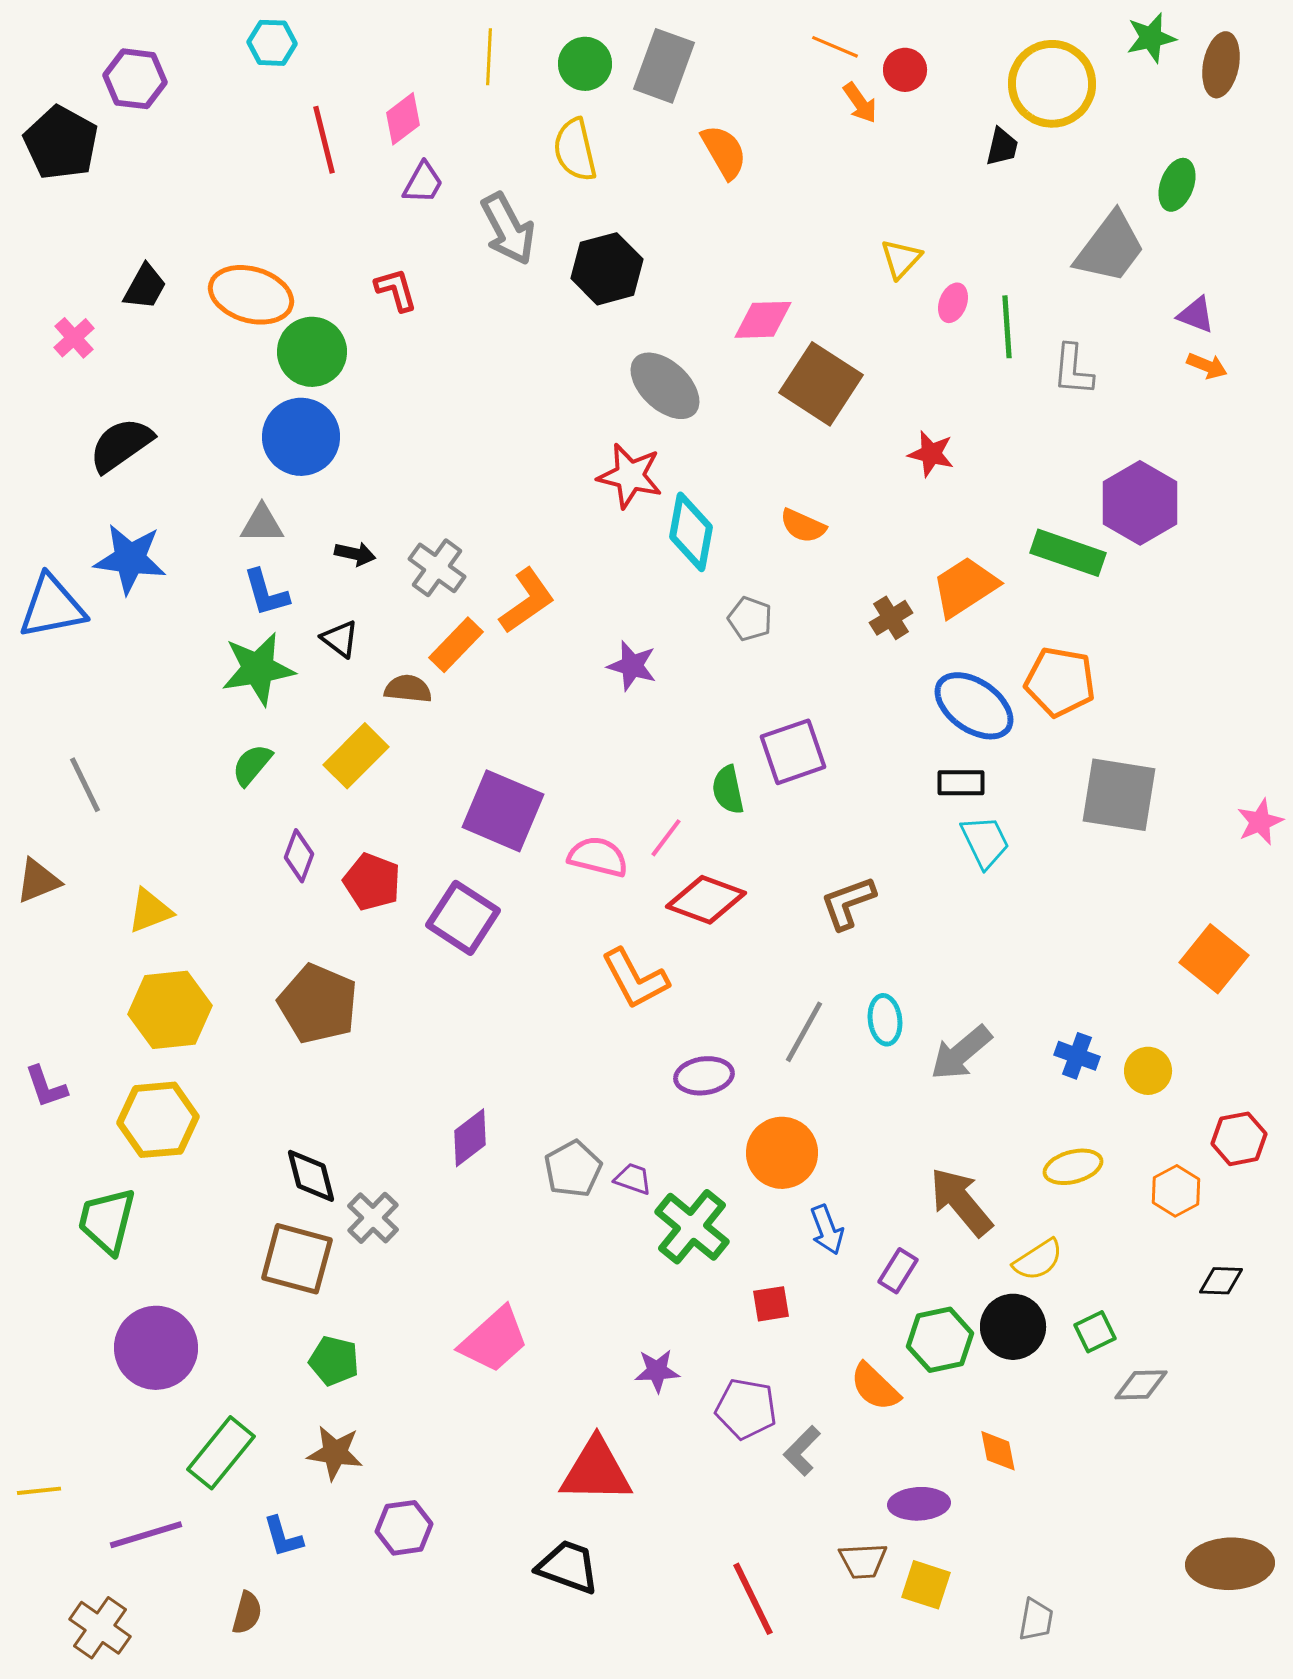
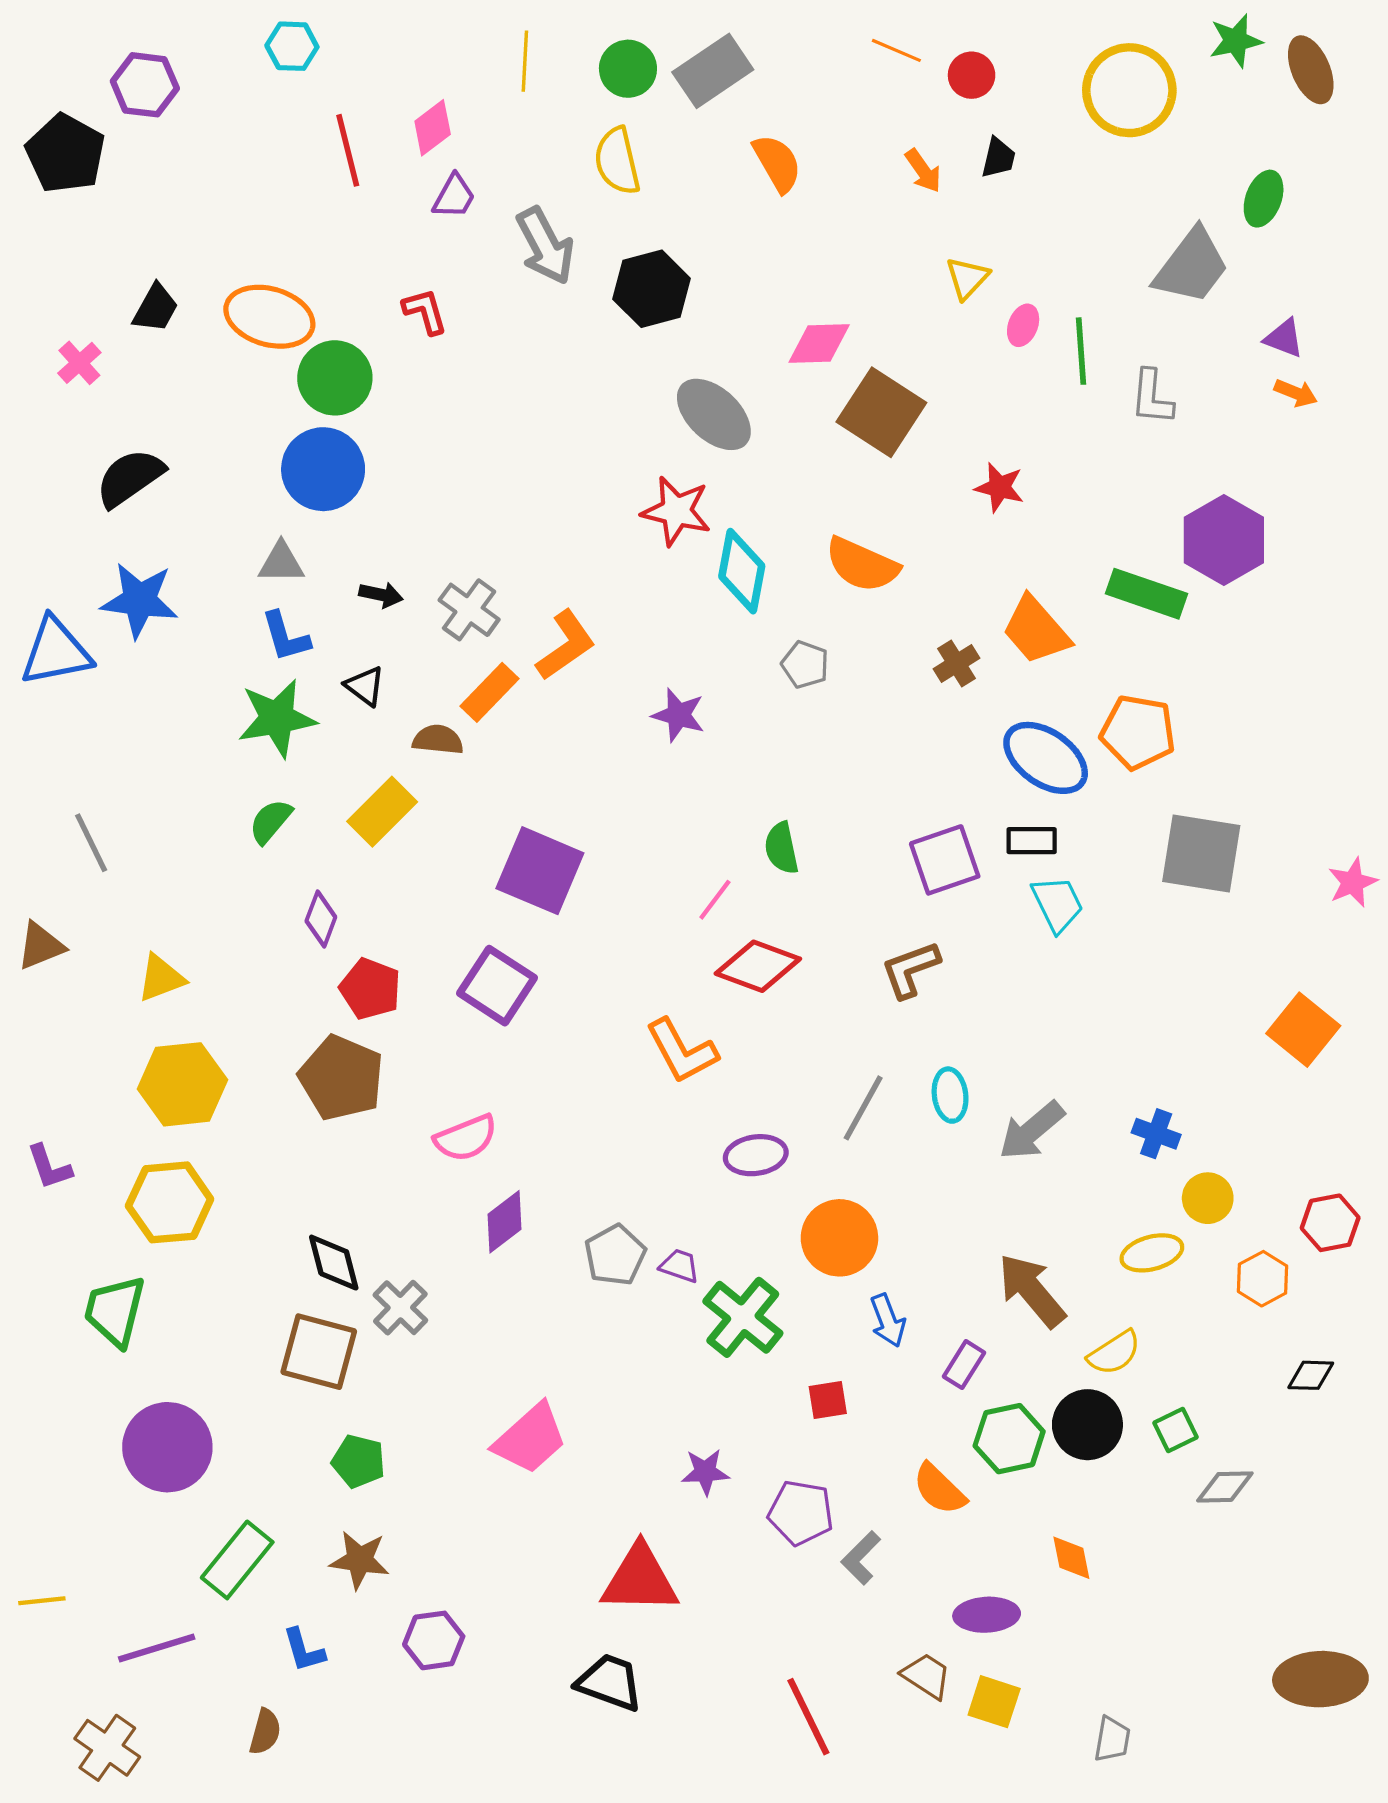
brown ellipse: (1221, 65) -> (1311, 70), turned -34
gray rectangle: (664, 66) -> (713, 71), turned 36
orange arrow: (860, 103) -> (923, 171), moved
black trapezoid: (1002, 147) -> (998, 158), moved
orange semicircle: (803, 526) -> (862, 565), size x1.5
orange trapezoid: (965, 587) -> (1036, 630), turned -98
purple square: (793, 752) -> (945, 860), moved
pink semicircle: (598, 857) -> (466, 1138), moved, turned 144
red pentagon: (372, 882) -> (370, 989), moved
yellow circle: (1148, 1071) -> (1208, 1198), moved
brown trapezoid: (863, 1561) -> (926, 1676), turned -144

